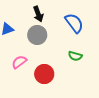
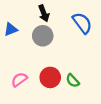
green semicircle: (75, 56) -> (73, 81), moved, turned 32
pink semicircle: (19, 62) -> (19, 80), moved

